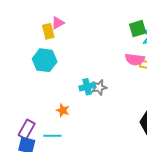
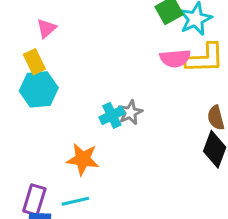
yellow rectangle: (48, 31) -> (34, 62), moved
orange star: (63, 110) -> (83, 159), size x1.5

